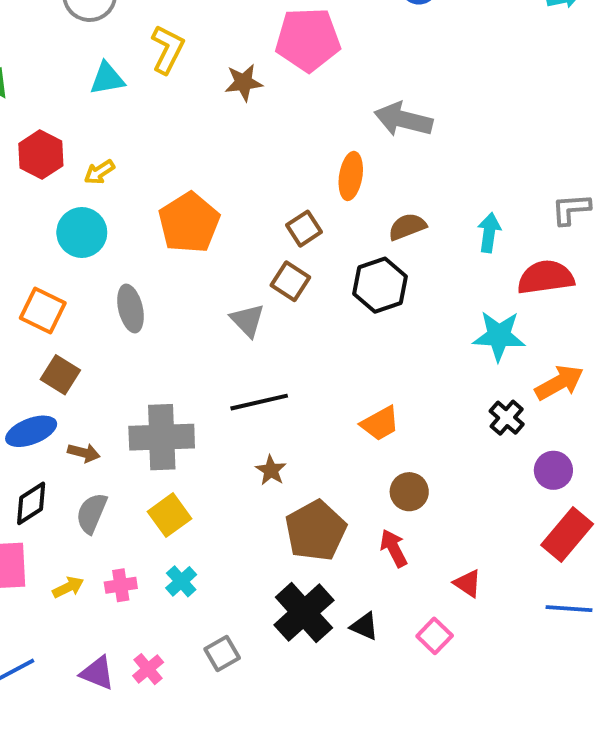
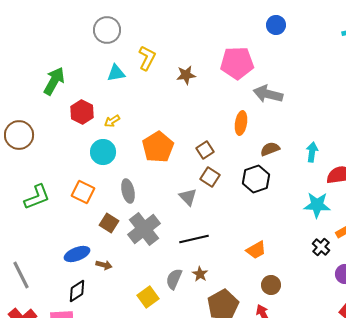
pink pentagon: (308, 40) -> (237, 63), moved
brown square: (304, 229) -> (205, 150), moved
brown square: (60, 375) -> (109, 223), moved
gray cross: (162, 437) -> (144, 229), moved, turned -36
gray semicircle: (92, 513) -> (174, 279), moved

